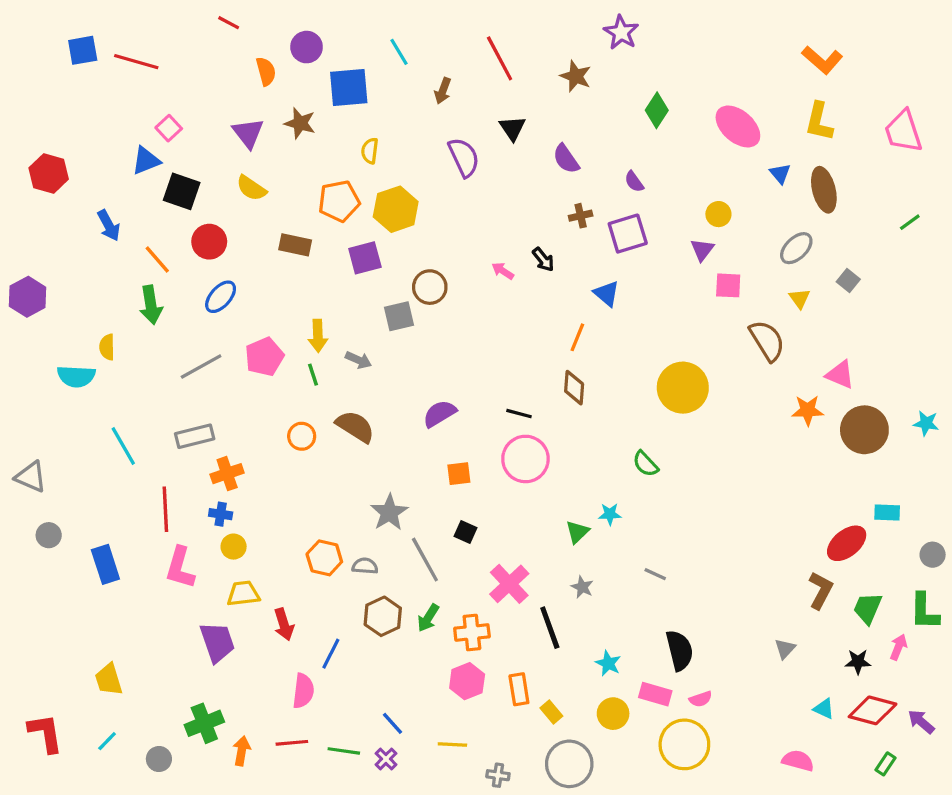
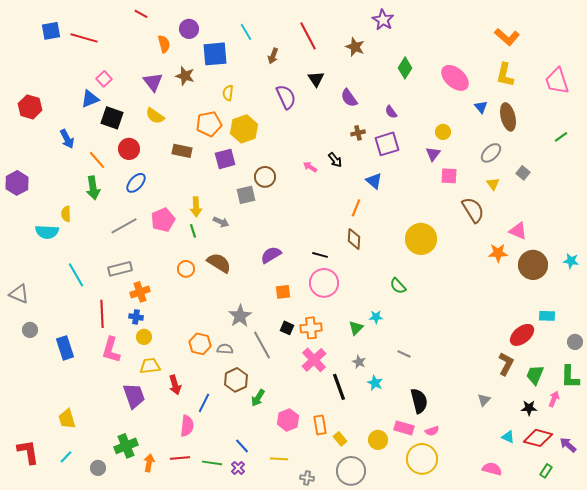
green arrow: (428, 618) -> (258, 398), moved
orange cross: (472, 632) -> (311, 328), moved
cyan star: (608, 663) -> (375, 383), moved

